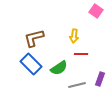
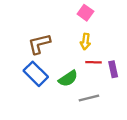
pink square: (96, 11) -> (85, 13), moved
purple rectangle: (100, 79) -> (113, 69), moved, turned -32

